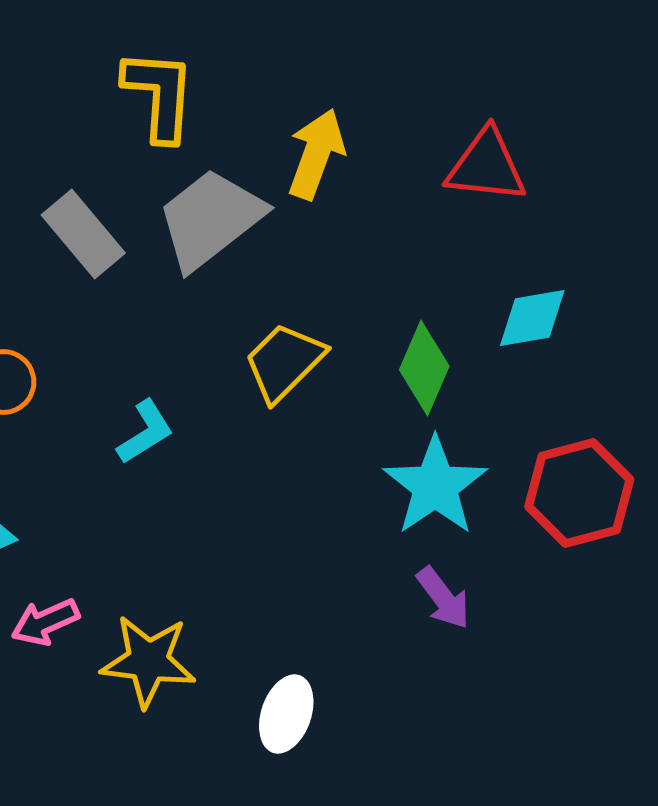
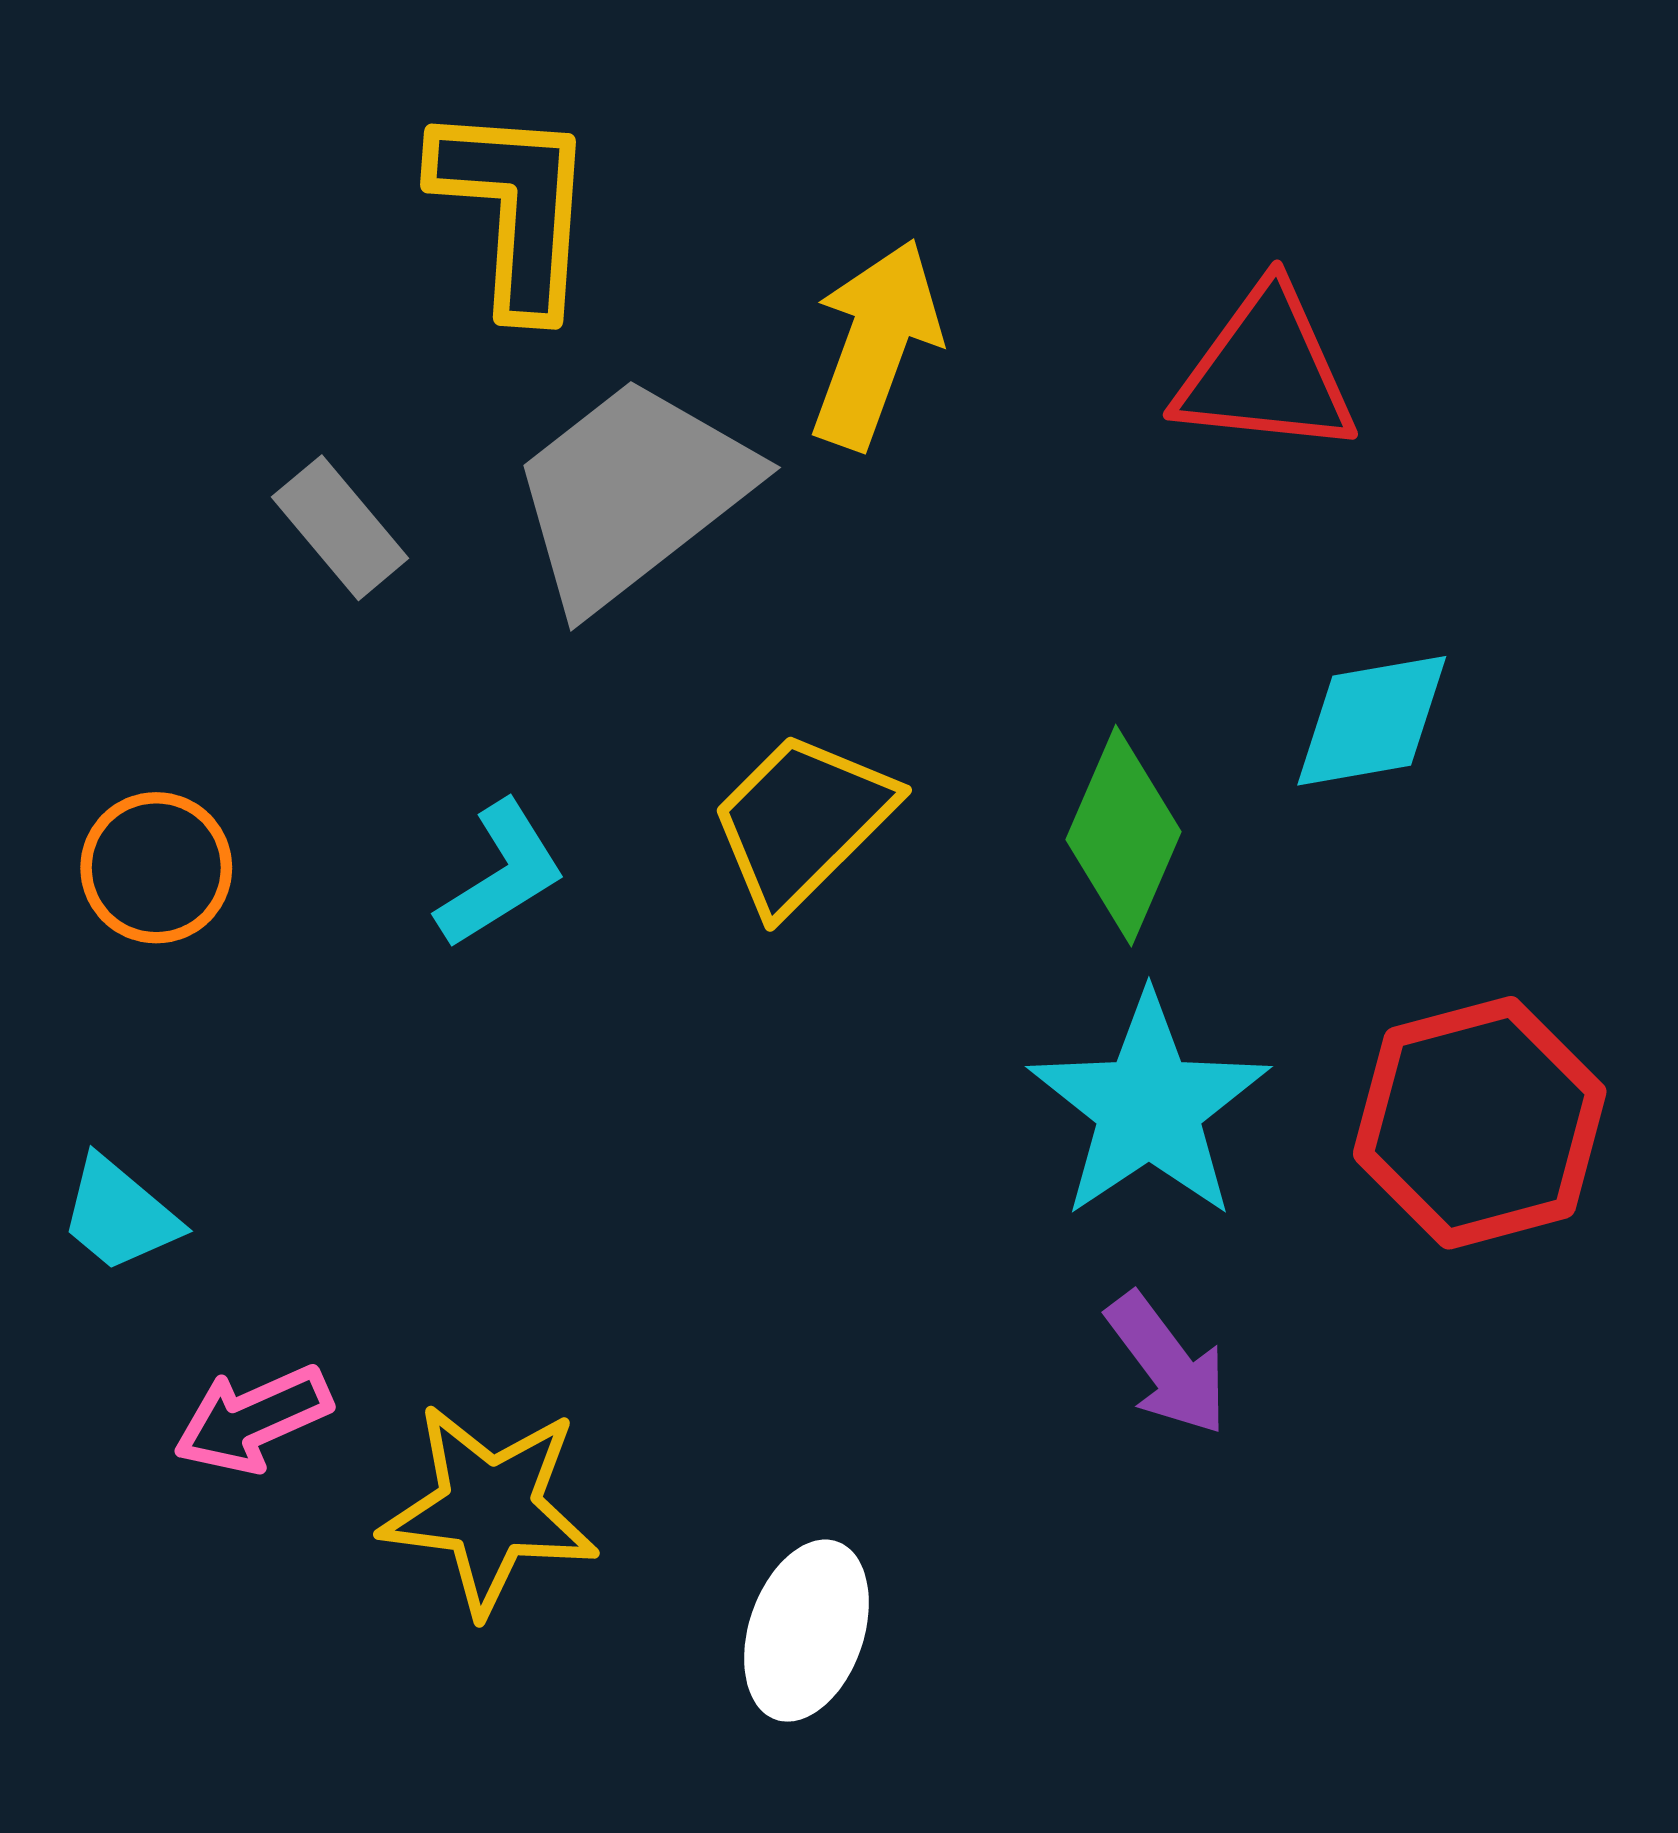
gray rectangle: (83, 234) -> (340, 528), size x0.7
cyan L-shape: (145, 432) -> (501, 875), moved

